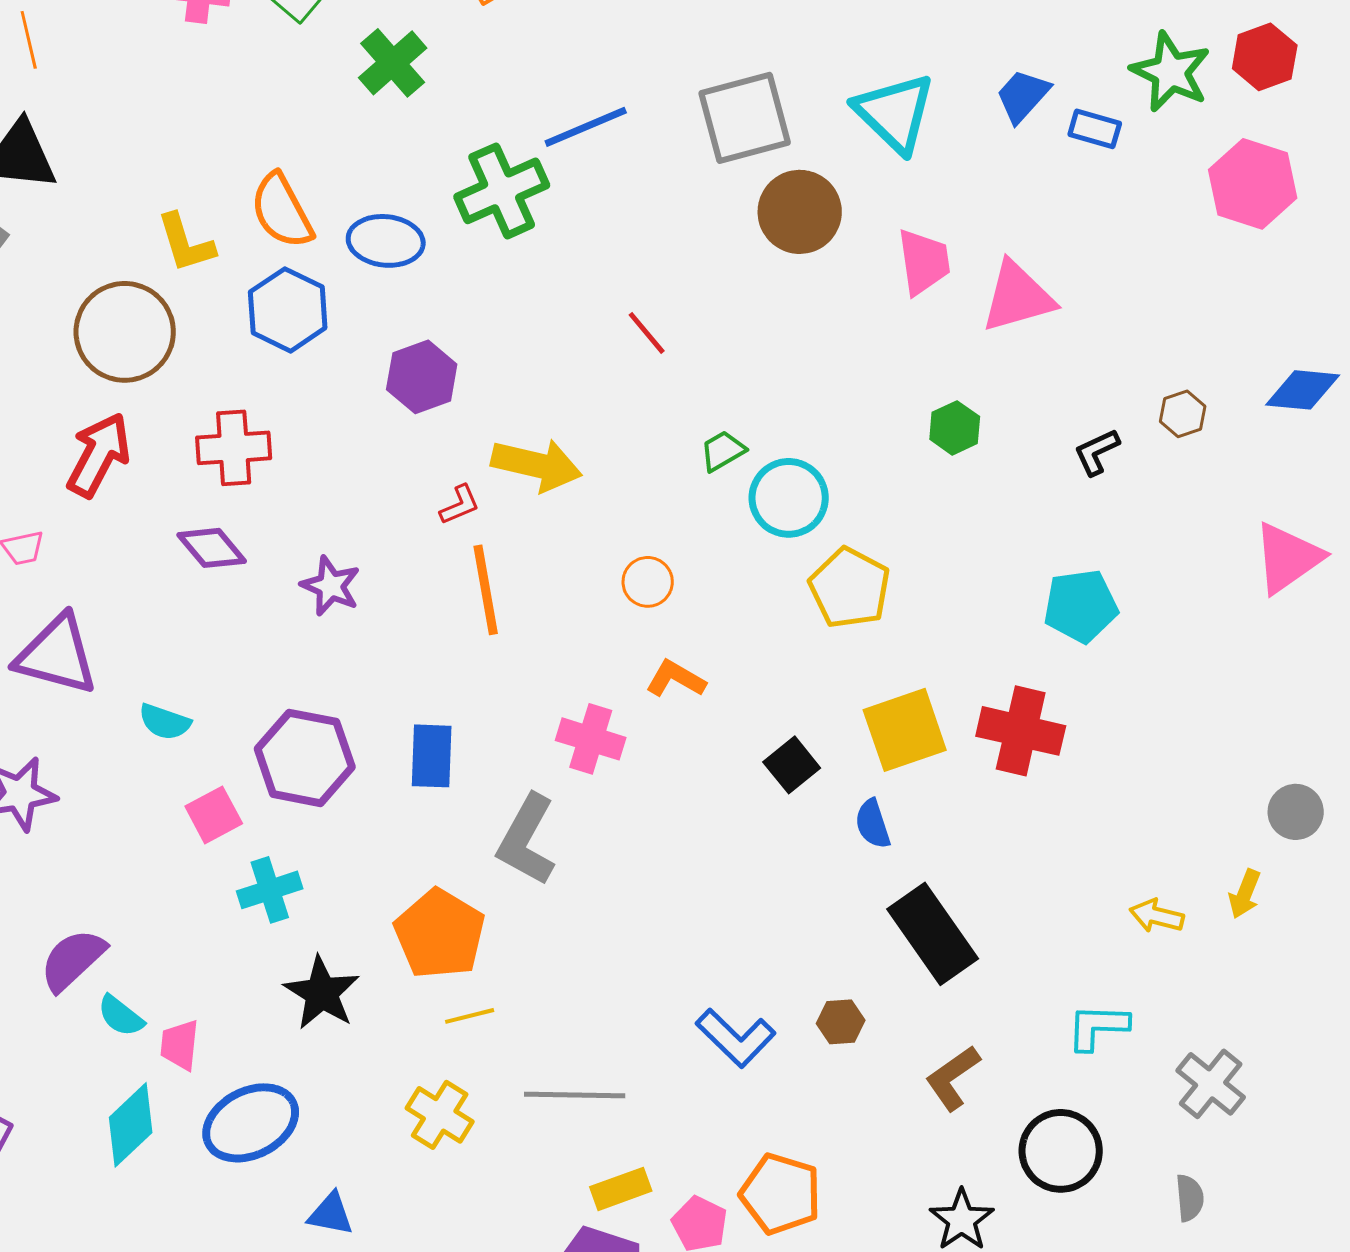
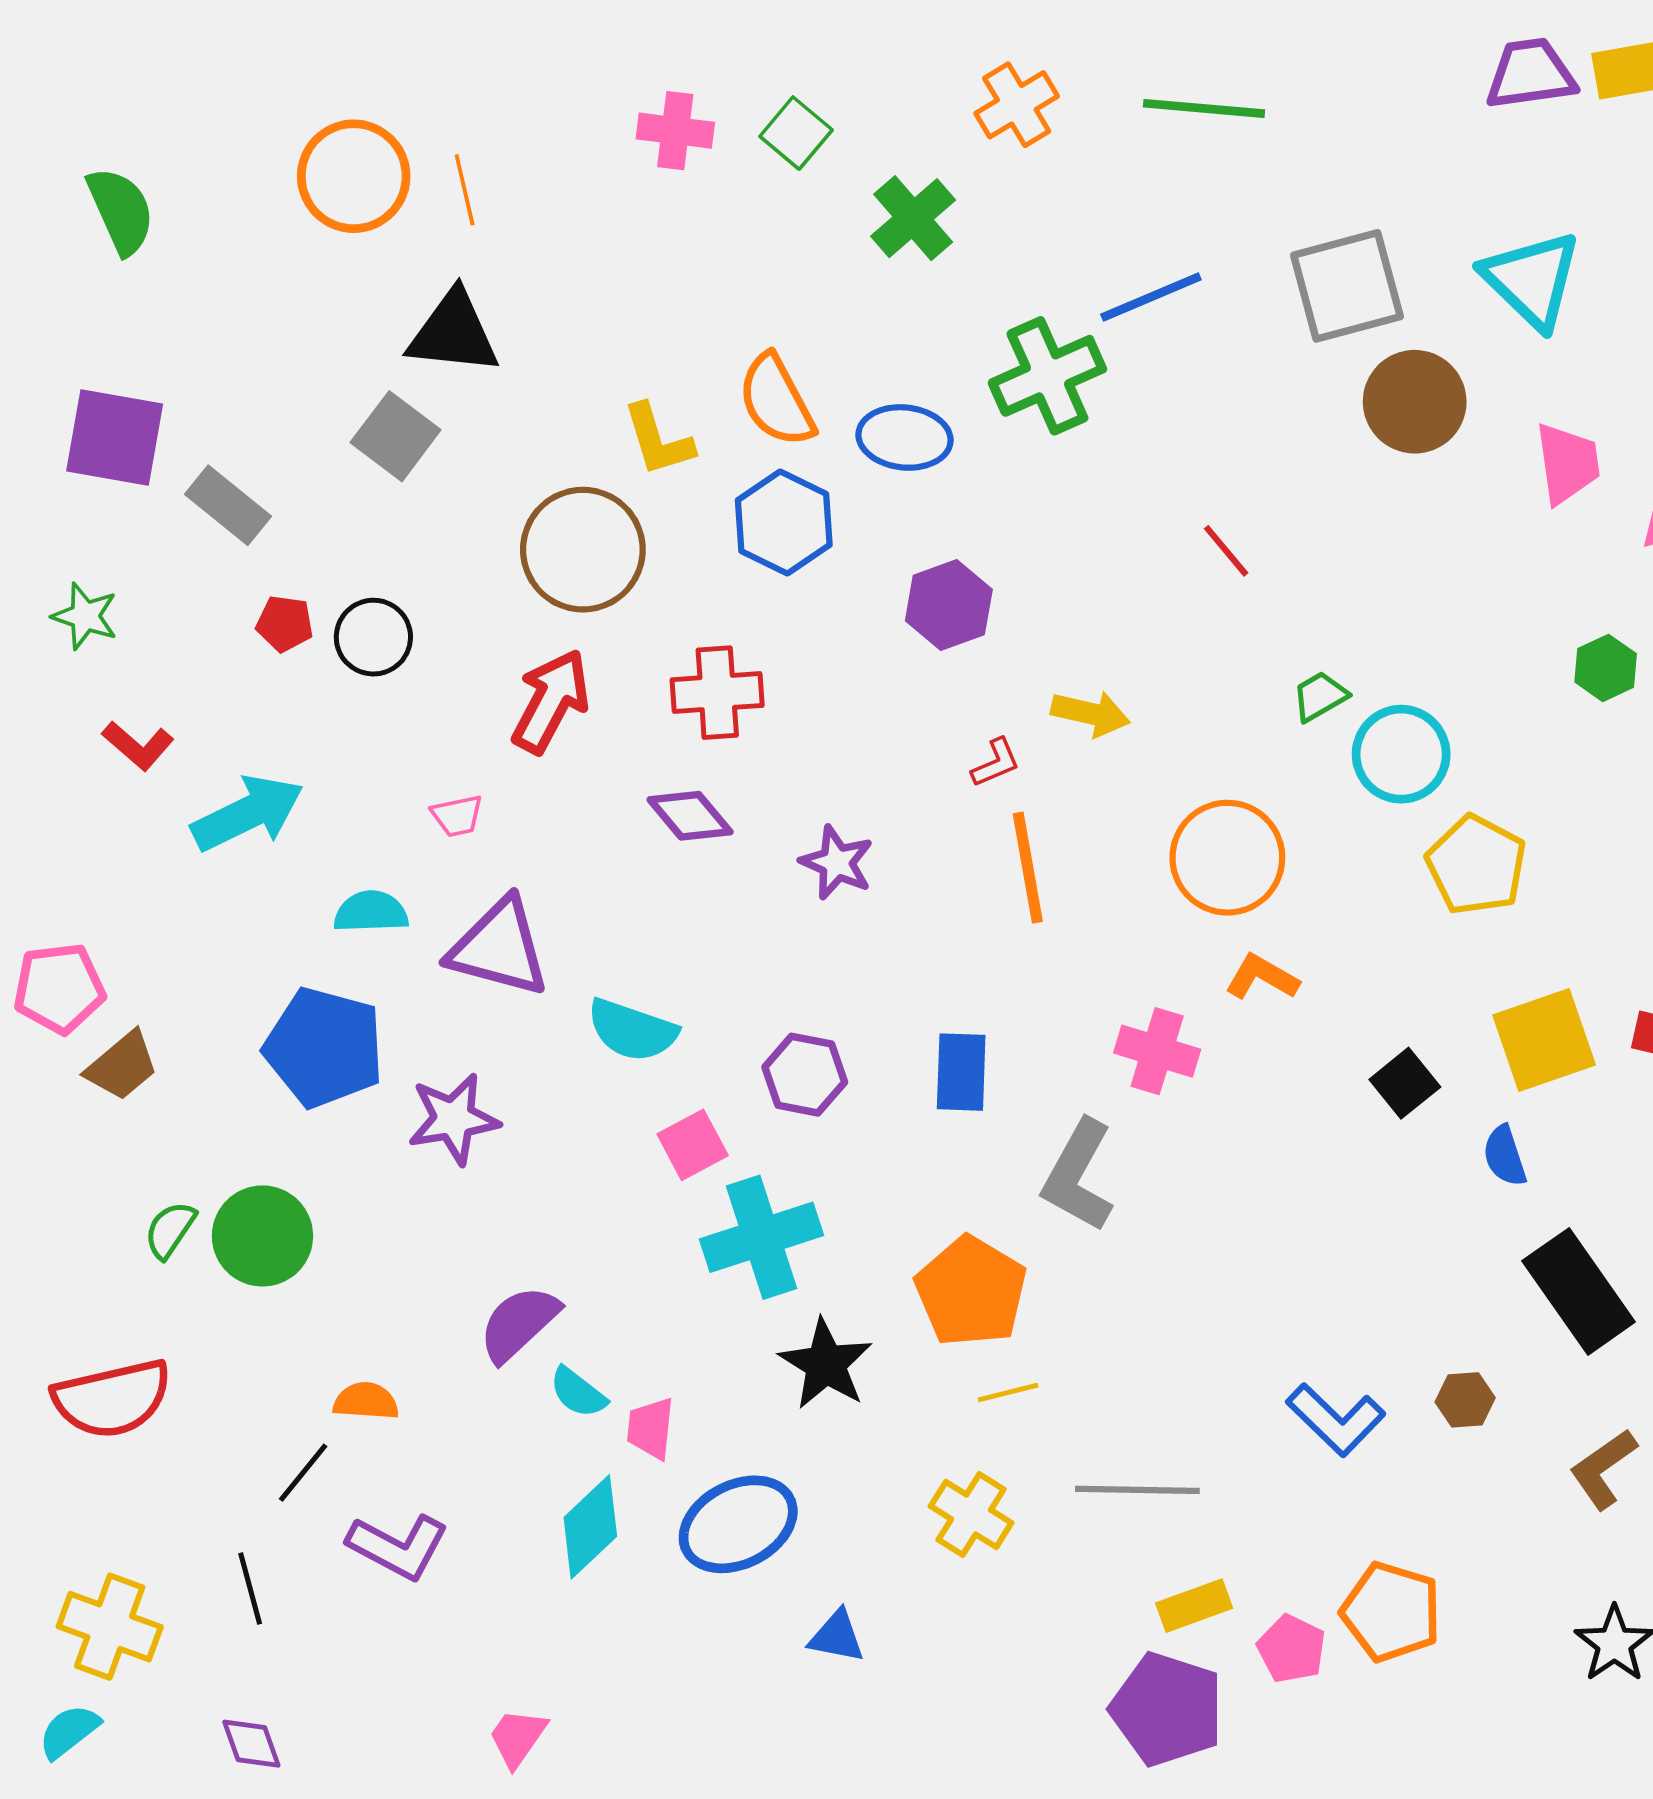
yellow arrow: (537, 465) -> (1091, 713), size x0.7
orange circle: (648, 582) -> (1227, 858), size x1.8
cyan semicircle: (165, 722) -> (632, 1030), size x1.4
purple hexagon: (305, 758) -> (805, 1075), size x0.7
cyan cross: (270, 890) -> (762, 1237), size x1.5

